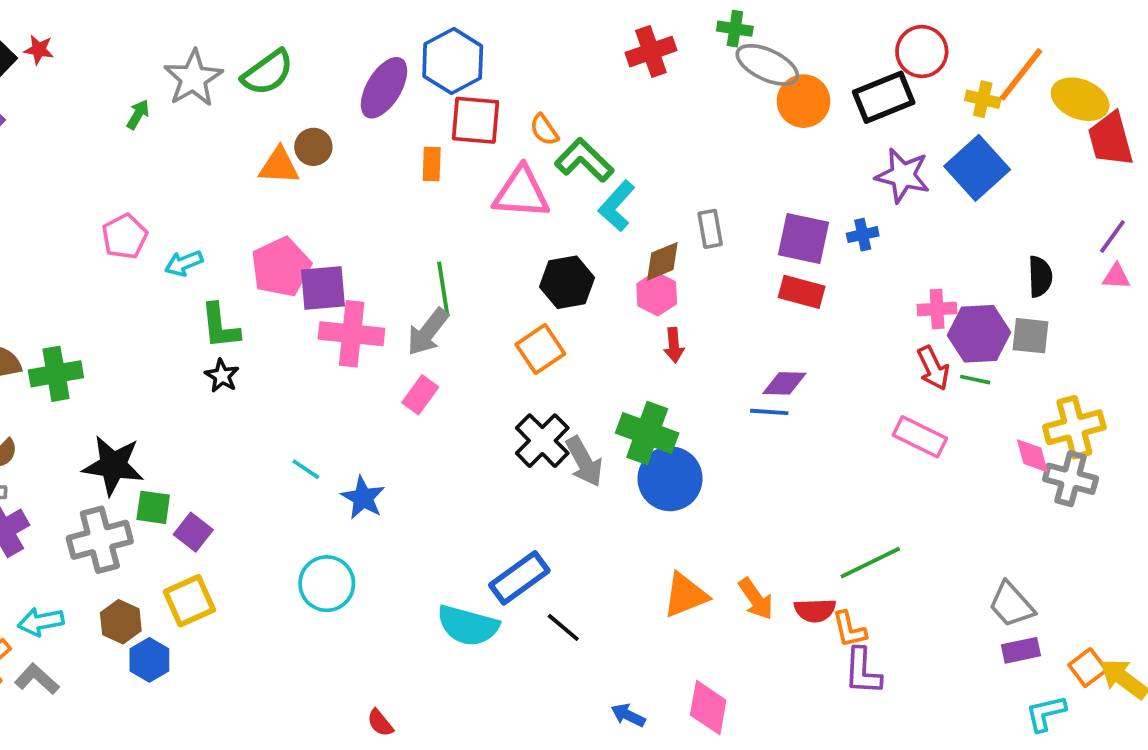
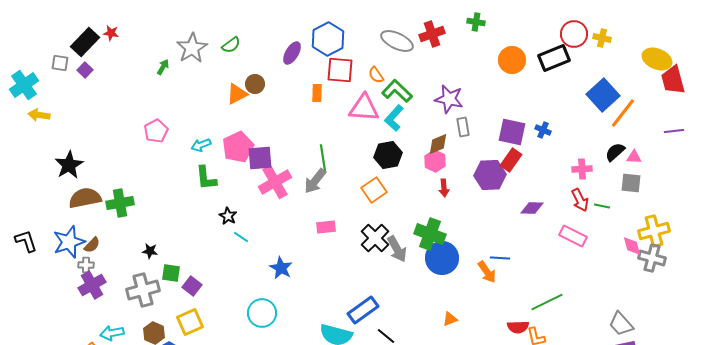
gray ellipse: (767, 65) -> (397, 41), moved
green semicircle: (268, 72) -> (231, 45), size x0.7
orange line: (1021, 74) -> (623, 113), moved
purple ellipse: (384, 88) -> (292, 53), size x0.7
yellow cross: (983, 99) -> (602, 38), moved
orange triangle: (279, 166) -> (237, 94), turned -30
purple star: (903, 175) -> (449, 99), moved
cyan L-shape: (617, 206) -> (394, 118), moved
blue cross: (863, 235) -> (543, 130), turned 35
purple line: (1112, 237) -> (674, 131), turned 48
cyan arrow: (184, 263) -> (201, 145), moved
black semicircle: (1040, 277) -> (615, 152), moved, turned -130
pink triangle: (1116, 277) -> (634, 157), moved
red rectangle: (802, 292) -> (511, 160), turned -70
pink cross: (352, 334) -> (275, 182), turned -36
purple hexagon: (979, 334) -> (490, 175), moved
black star: (222, 376) -> (228, 216), moved
purple diamond: (784, 383) -> (532, 208), moved
pink rectangle: (420, 395) -> (326, 227), moved, turned 48
blue line: (769, 412) -> (500, 258), moved
black star: (113, 465) -> (150, 251), size x0.5
cyan line: (306, 469) -> (241, 237), moved
orange triangle: (685, 595) -> (450, 319), size x0.6
orange arrow: (756, 599) -> (487, 272), moved

